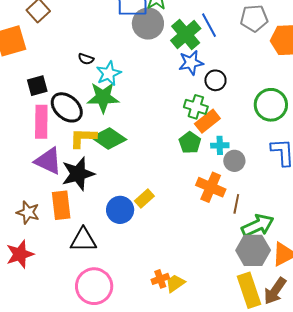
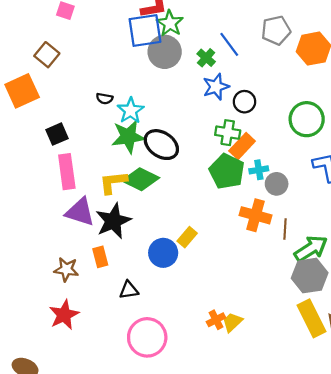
green cross: (186, 35) -> (206, 58), size x0.6
black ellipse: (67, 107) -> (161, 145), moved
green pentagon: (190, 143) -> (227, 171), size x1.5
orange rectangle: (61, 205) -> (100, 257), size x0.7
black triangle: (83, 240) -> (129, 290), size x0.7

